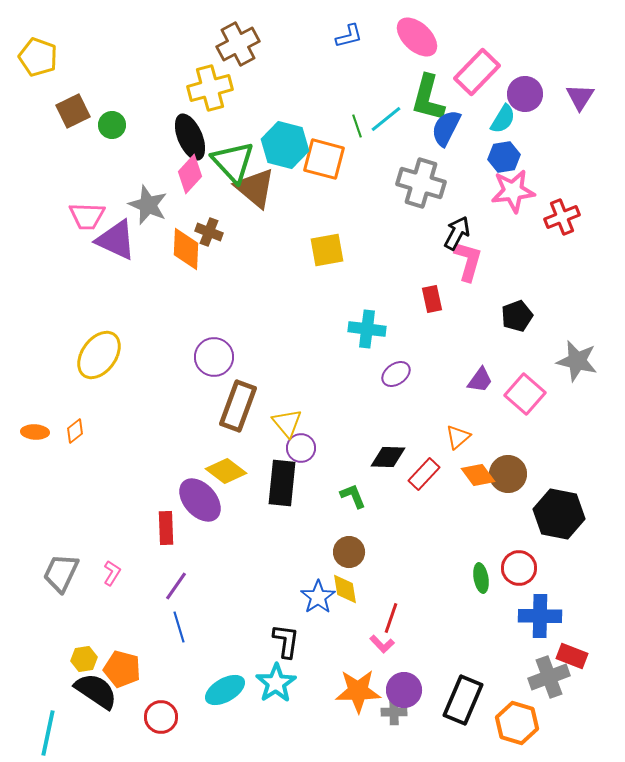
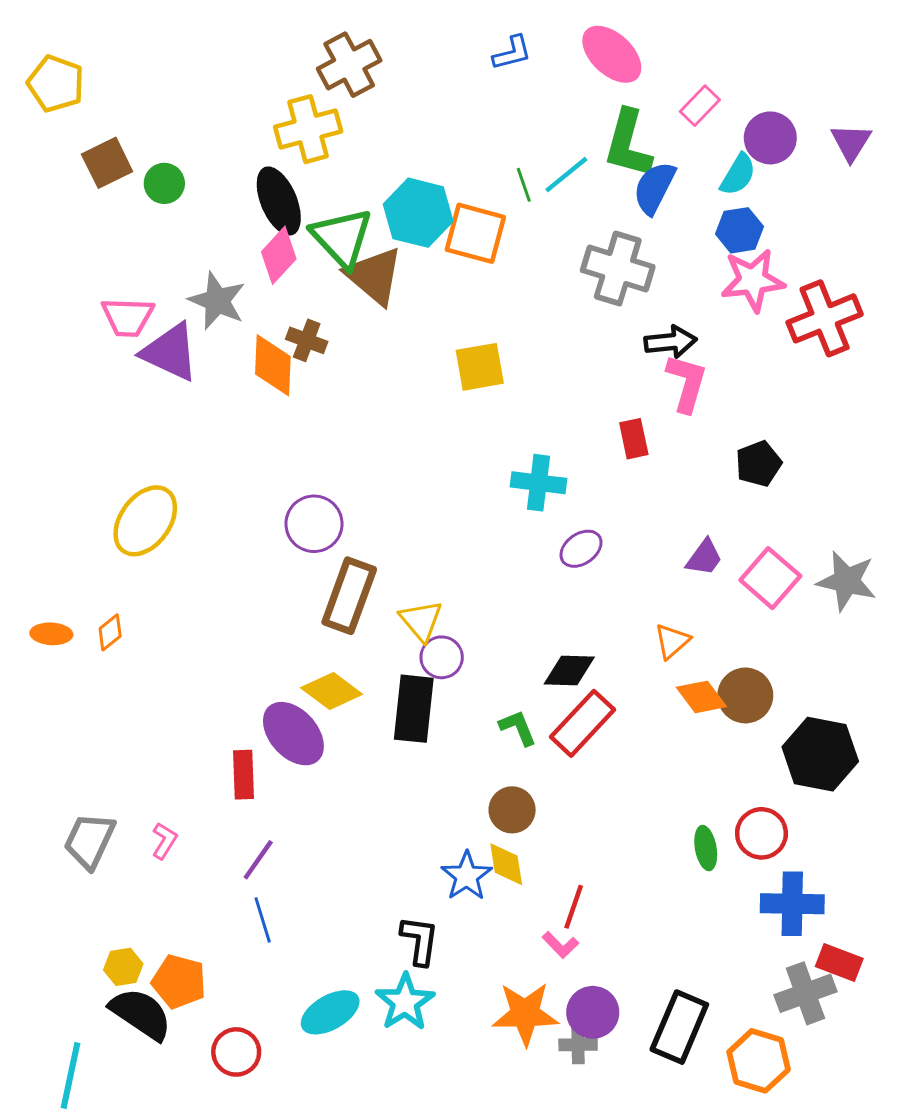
pink rectangle: (477, 72) -> (700, 106), size x0.6
red cross: (562, 217) -> (825, 318), size x1.4
black arrow: (457, 233) -> (671, 342), turned 56
gray star: (577, 361) -> (847, 581), moved
red rectangle: (424, 474) -> (582, 723), moved, size x1.4

